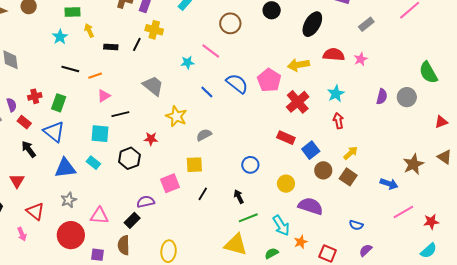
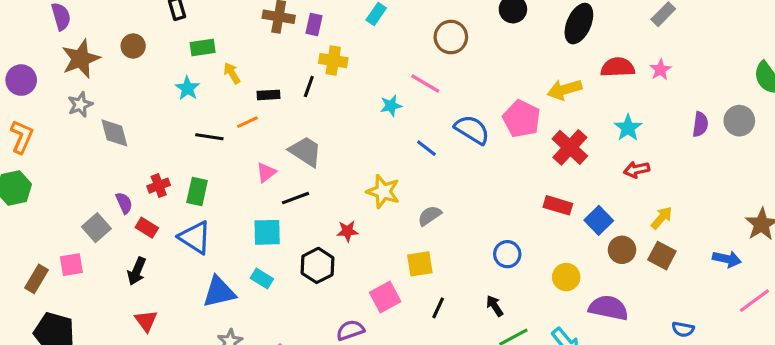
orange line: (95, 76) -> (247, 122), moved
gray trapezoid: (153, 86) -> (305, 151), moved
red arrow: (338, 121) -> (637, 170), turned -84
black arrow: (29, 149) -> (137, 271), moved, turned -114

